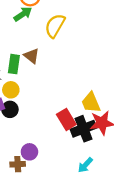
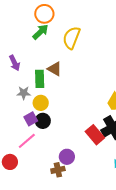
red rectangle: (66, 119) -> (95, 135), moved

